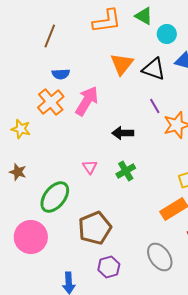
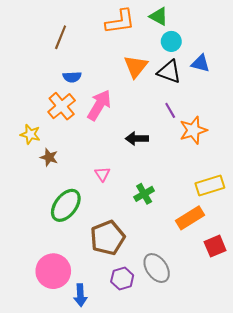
cyan circle: (167, 34) -> (171, 41), moved
green cross: (126, 171) -> (144, 194), moved
brown star: (18, 172) -> (49, 157), moved
pink circle: (31, 237) -> (53, 271), moved
gray ellipse: (160, 257) -> (157, 268), moved

